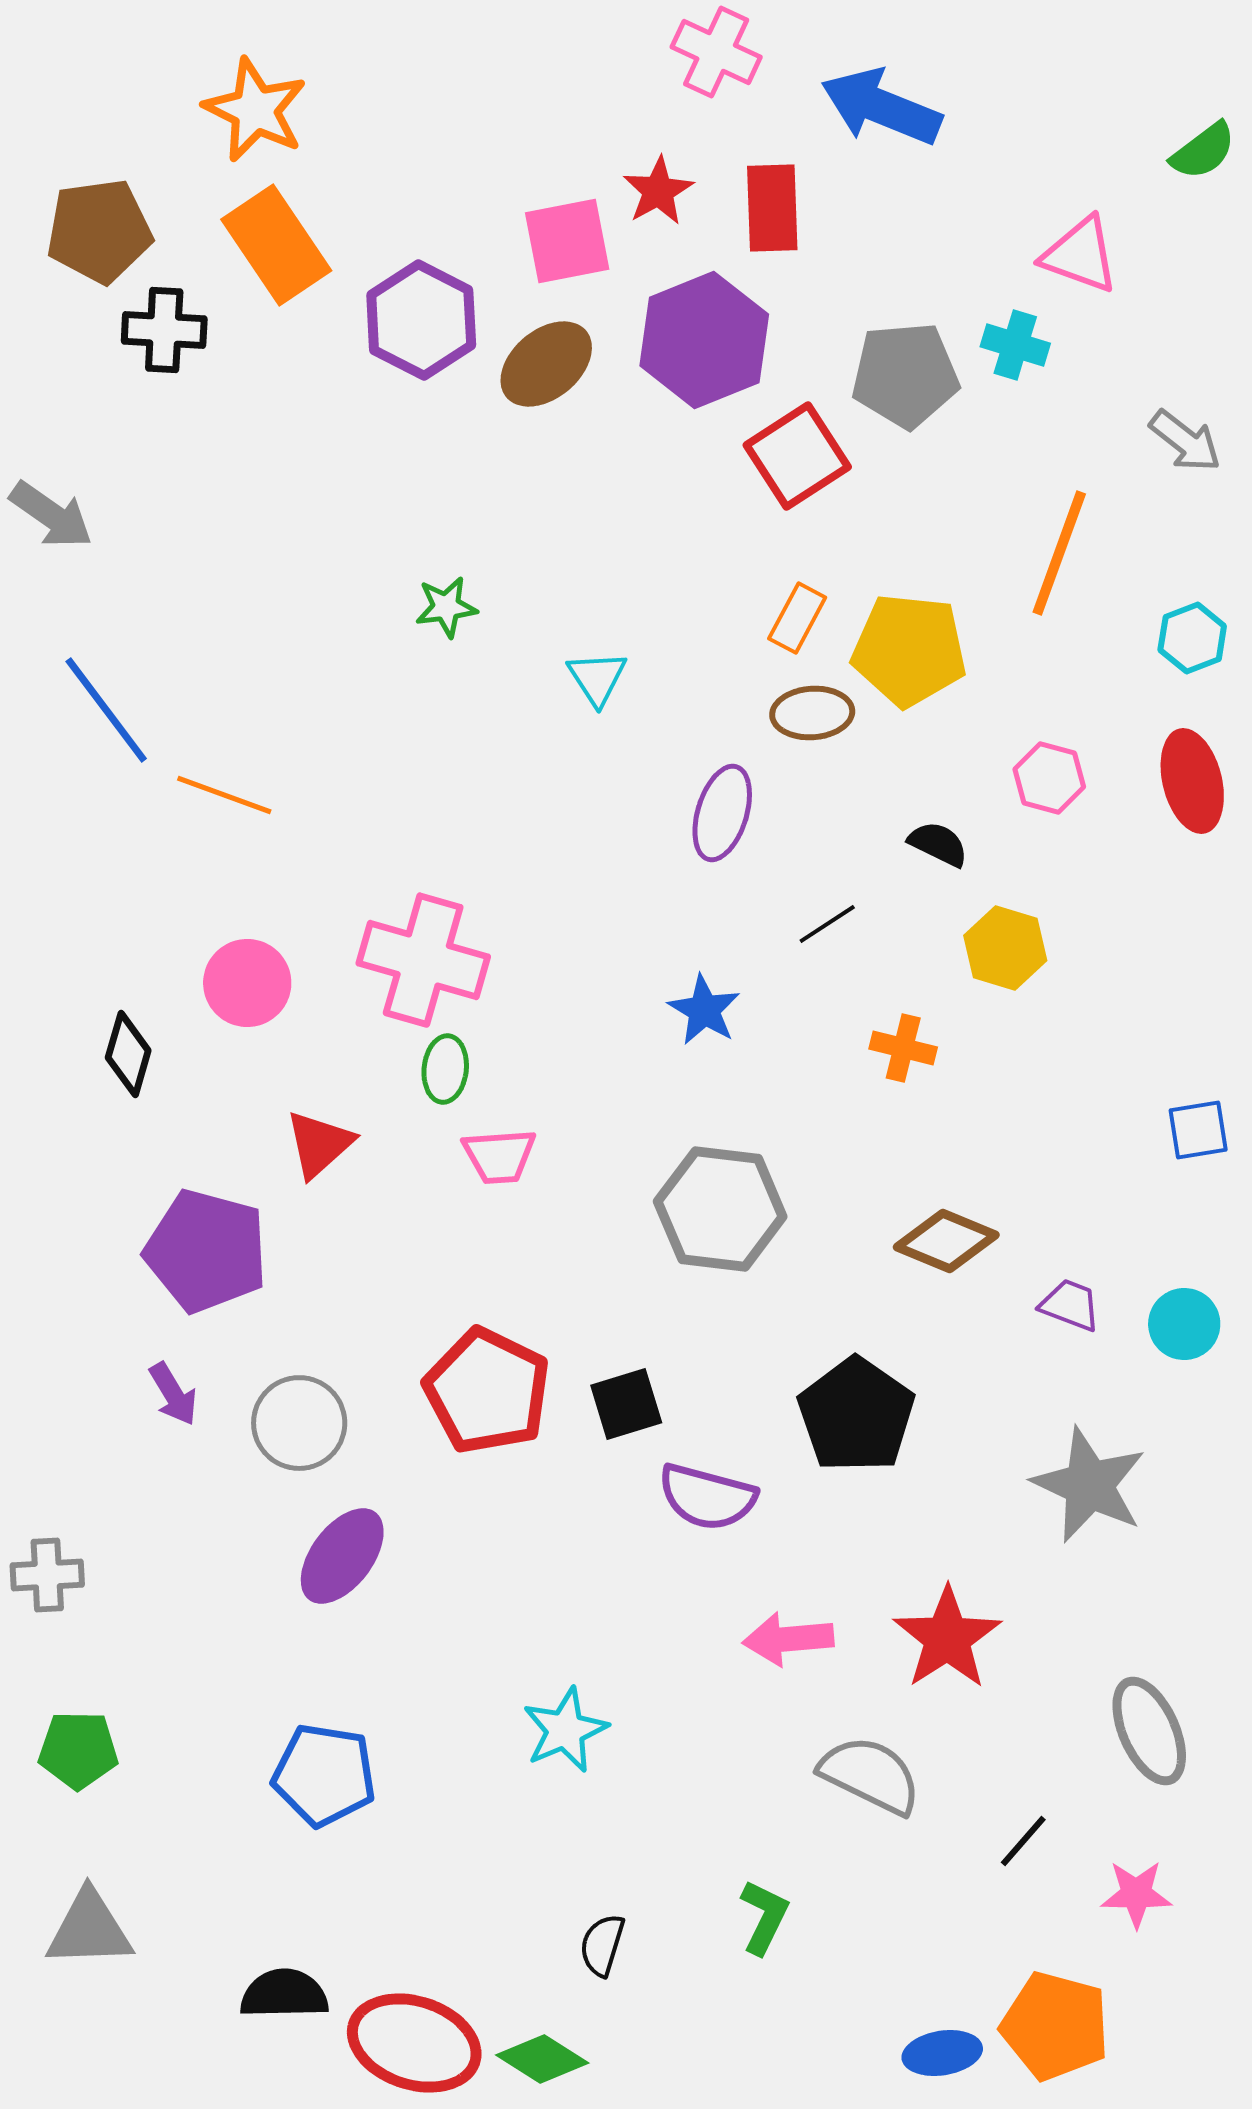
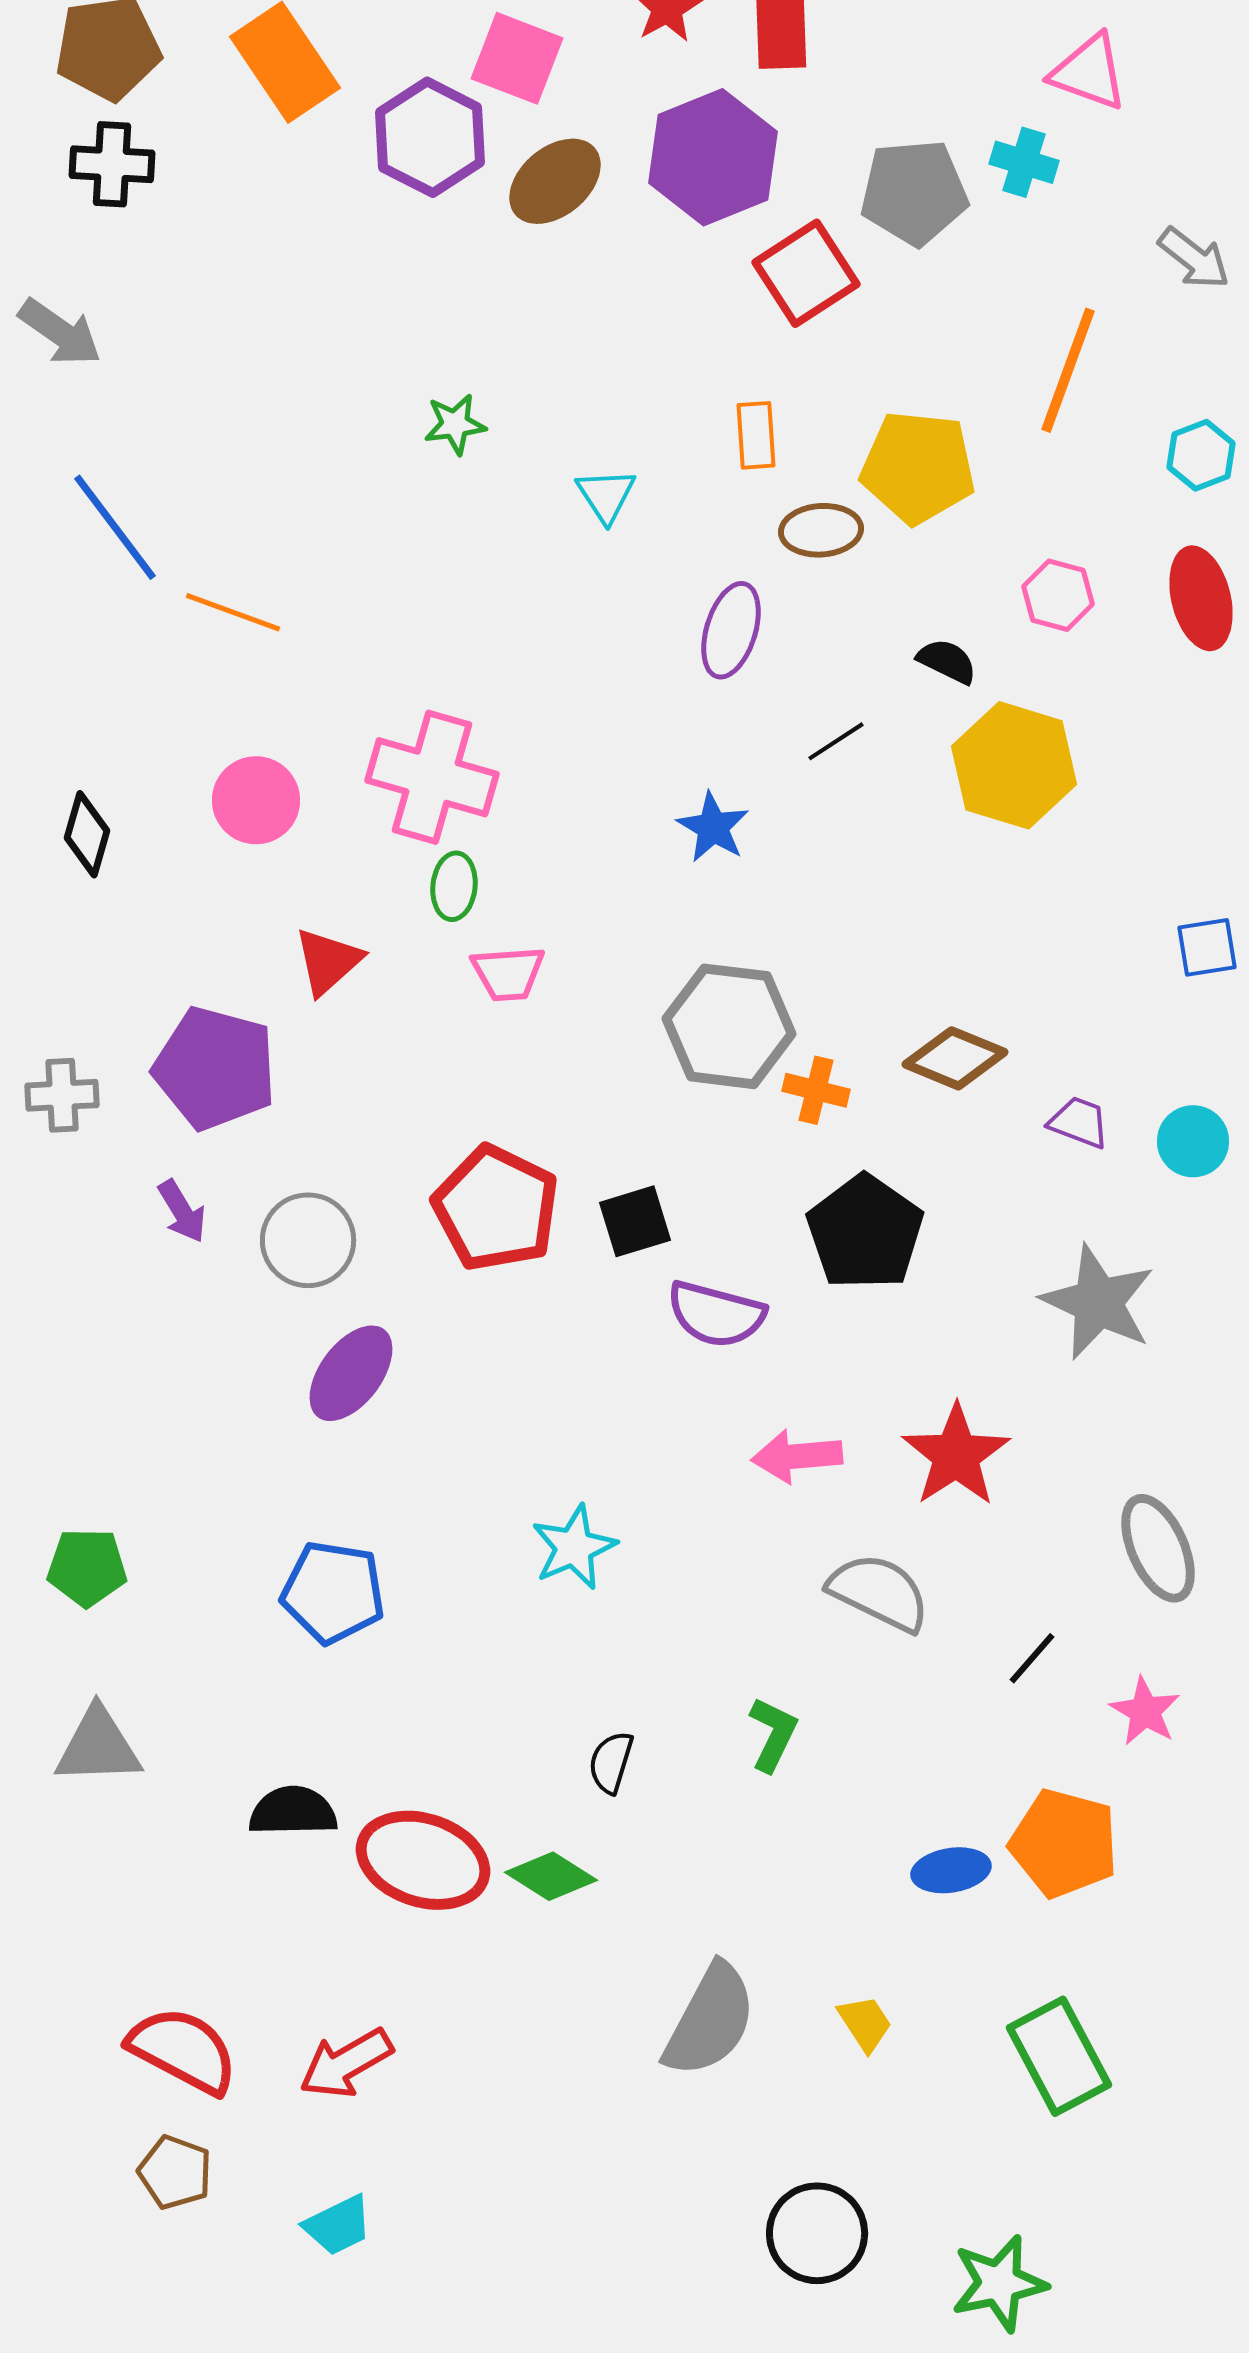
pink square: (567, 241) -> (517, 58), moved, turned 32
black cross: (164, 330) -> (112, 164), moved
orange rectangle: (797, 618) -> (756, 435), moved, turned -32
yellow hexagon: (1005, 948) -> (1014, 765), size x1.5
orange cross: (903, 1048) -> (816, 1090), moved
black diamond: (128, 1054) -> (87, 834), moved
gray cross: (47, 1575) -> (62, 1095), moved
pink star: (1136, 1894) -> (1145, 1711), turned 30

